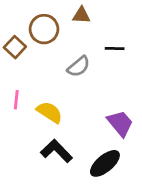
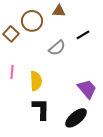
black line: (115, 48) -> (83, 35), turned -32
yellow semicircle: (50, 112) -> (36, 81), turned 54
black L-shape: (56, 151) -> (41, 109), turned 45

